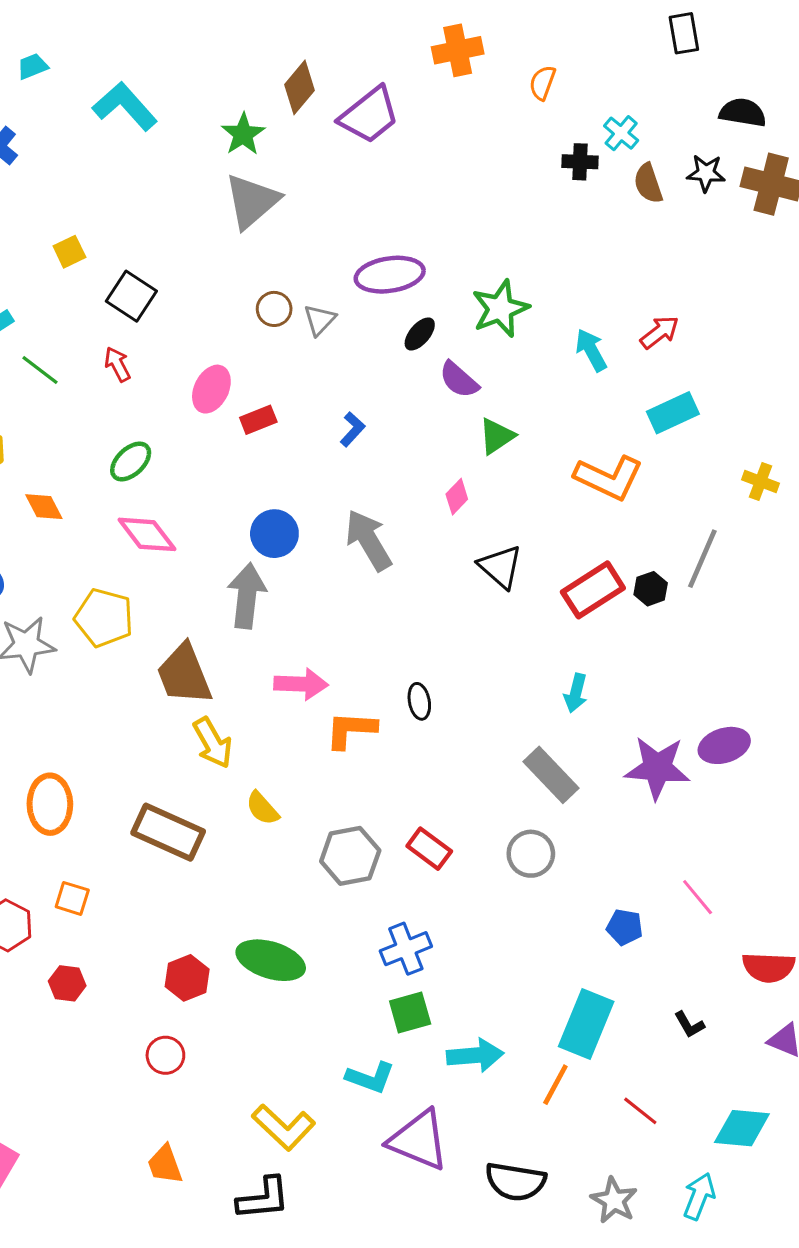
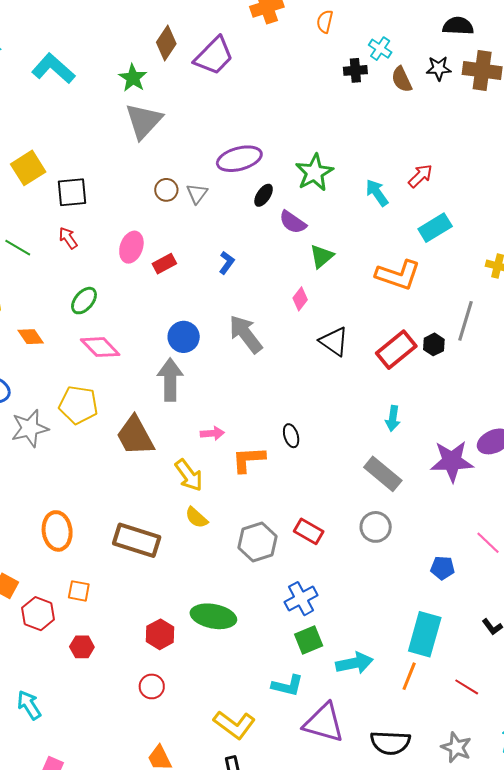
yellow square: (69, 252) -> (28, 168), size x1.6
black square: (131, 296) -> (72, 192), turned -32
pink arrow: (301, 684) -> (212, 433), size x0.7
yellow arrow: (213, 743) -> (189, 475), moved

